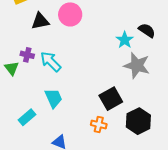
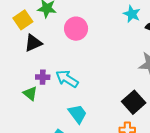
black triangle: (40, 21) -> (33, 43), moved
cyan star: (125, 40) -> (132, 14), moved

